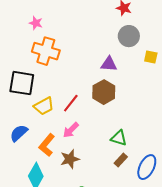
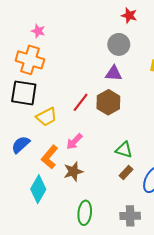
gray circle: (129, 36) -> (119, 44), moved
orange cross: (46, 51) -> (30, 60), moved
red line: (71, 103) -> (81, 102), moved

